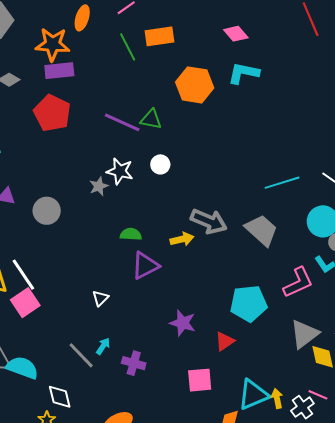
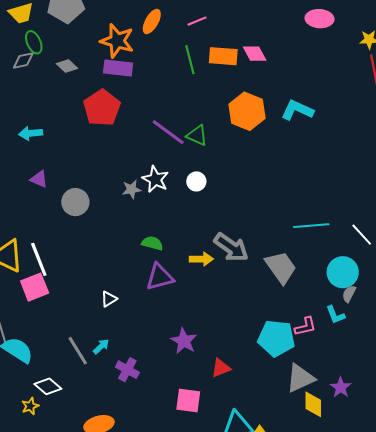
pink diamond: (236, 34) -> (255, 54), moved
pink L-shape: (298, 282) -> (305, 326), size x0.7
cyan pentagon: (249, 304) -> (276, 338), moved
white diamond: (60, 397) -> (48, 386), turned -48

